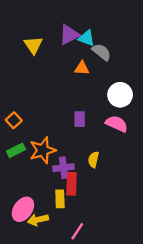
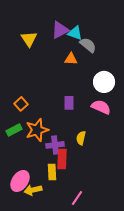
orange square: (14, 120) -> (21, 104), moved
pink line: (77, 231) -> (77, 198), moved

